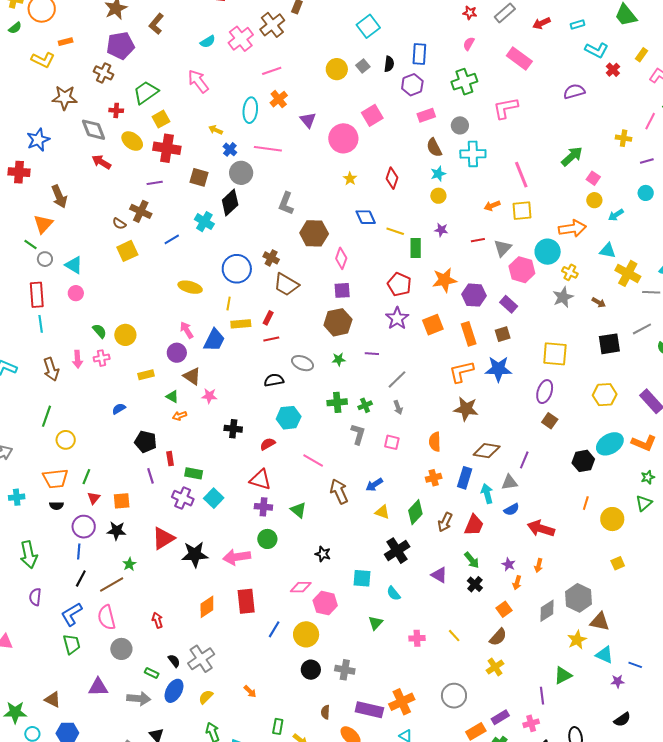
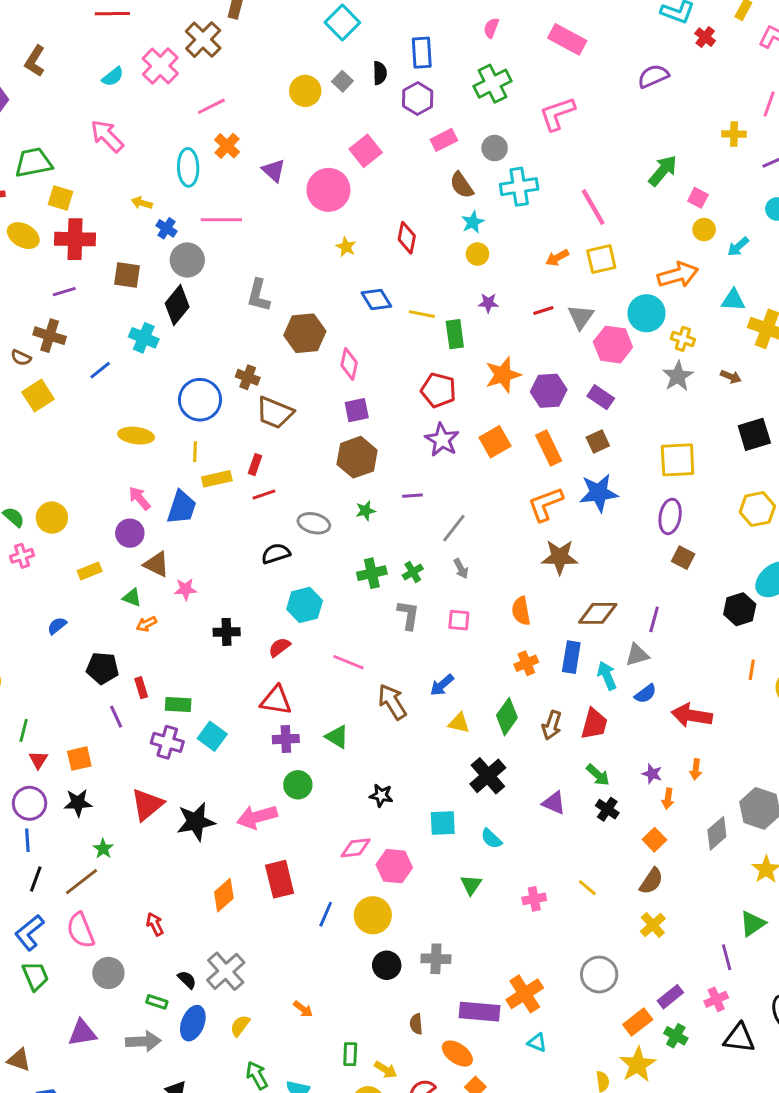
green trapezoid: (146, 92) -> (33, 163), turned 32
yellow square: (161, 119) -> (61, 198), turned -36

